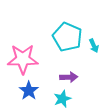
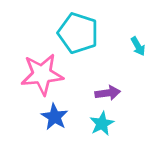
cyan pentagon: (67, 37) -> (78, 33), moved

